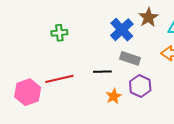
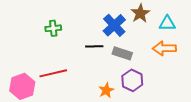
black line: (102, 72) -> (94, 46), moved

